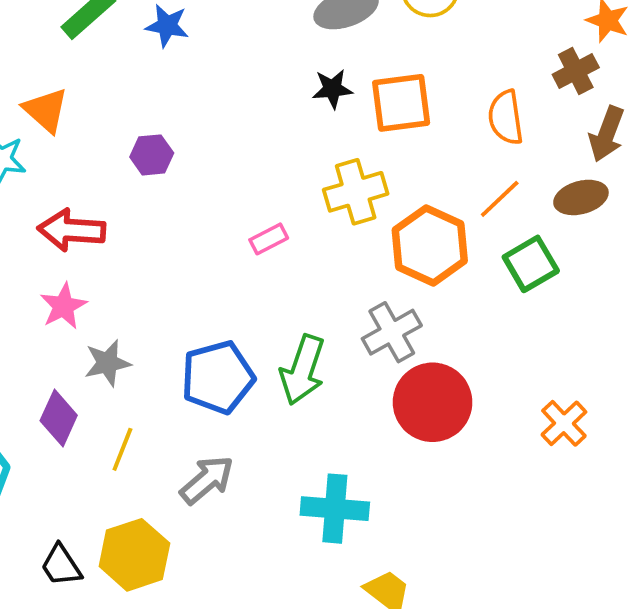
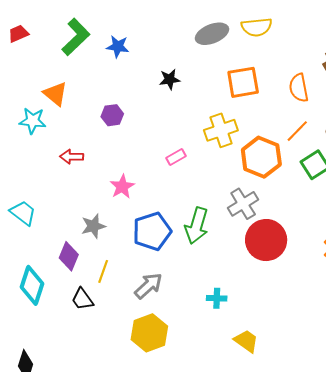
black star: (332, 89) -> (170, 79), moved
red arrow: (72, 230) -> (72, 157), size x0.7
pink star: (63, 306) -> (122, 187), moved
cyan cross: (335, 509) -> (217, 298), size x0.6
yellow hexagon: (134, 555) -> (149, 333), moved
black trapezoid: (61, 565) -> (82, 299), moved

